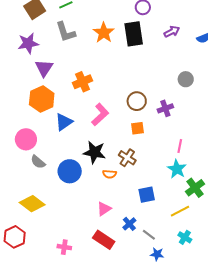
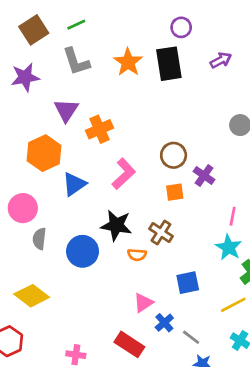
purple triangle: (44, 68) -> (66, 110), moved
purple cross: (165, 108) -> (204, 176), moved, turned -35
gray semicircle: (38, 162) -> (39, 239), turned 56
pink triangle: (104, 209) -> (143, 303), moved

